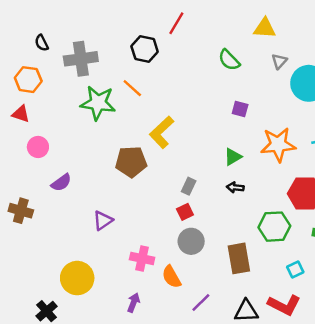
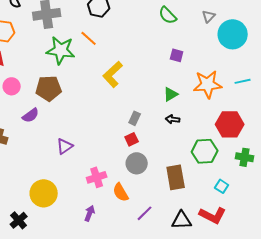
brown pentagon: (131, 162) -> (49, 88), moved
pink cross: (142, 258) -> (97, 177), turned -30
cyan square: (295, 269) -> (222, 186), turned -32

